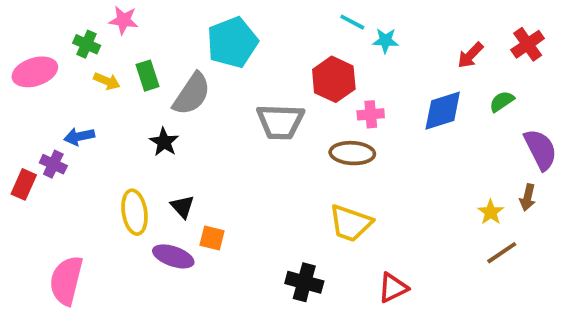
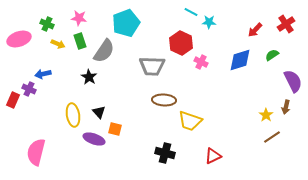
pink star: (123, 20) -> (79, 18), moved
pink cross: (371, 114) -> (201, 62), turned 32
brown ellipse: (352, 153) -> (164, 100), moved

